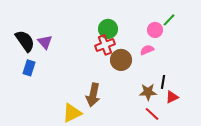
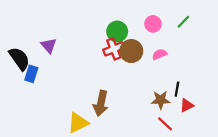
pink circle: (155, 30) -> (153, 24), moved
black semicircle: (25, 41) -> (19, 59), moved
brown circle: (121, 60) -> (131, 51), moved

